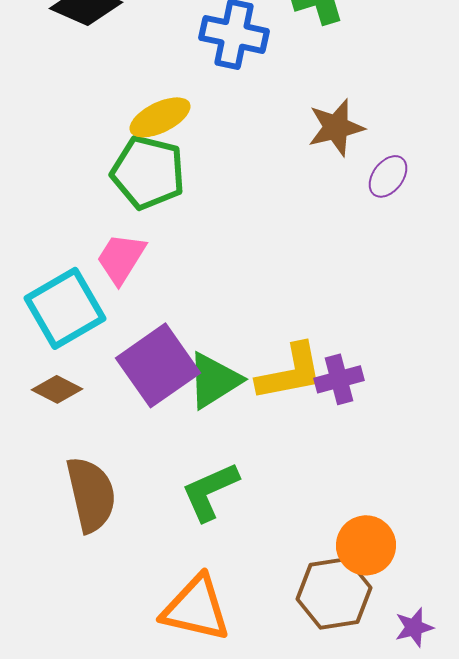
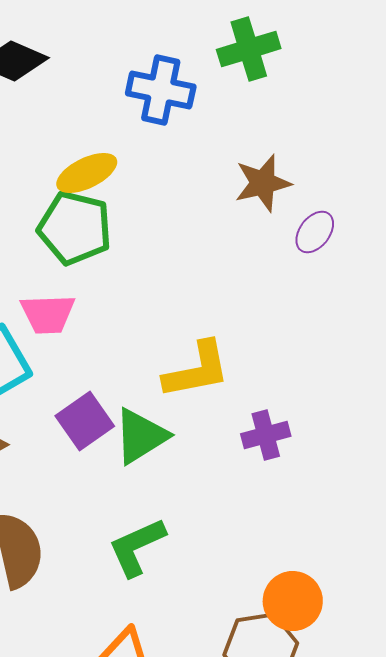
pink trapezoid: (121, 258) -> (48, 314), turned -124
purple square: (158, 365) -> (85, 421), size x0.7
yellow L-shape: (290, 372) -> (197, 370), moved

